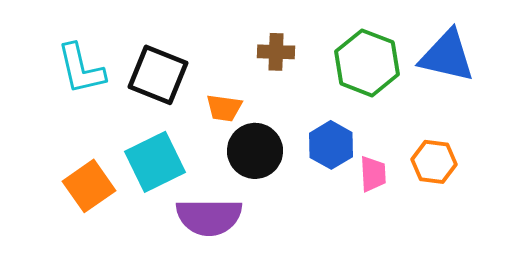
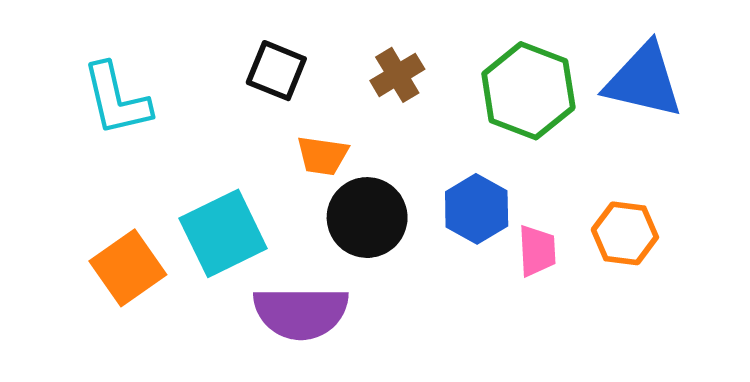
brown cross: (276, 52) -> (397, 75), turned -33
black square: (158, 75) -> (276, 71), moved, size x0.7

